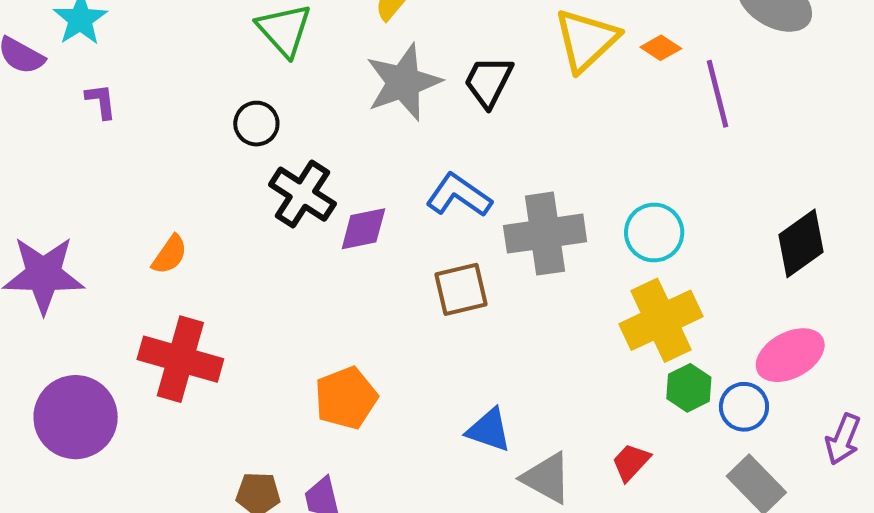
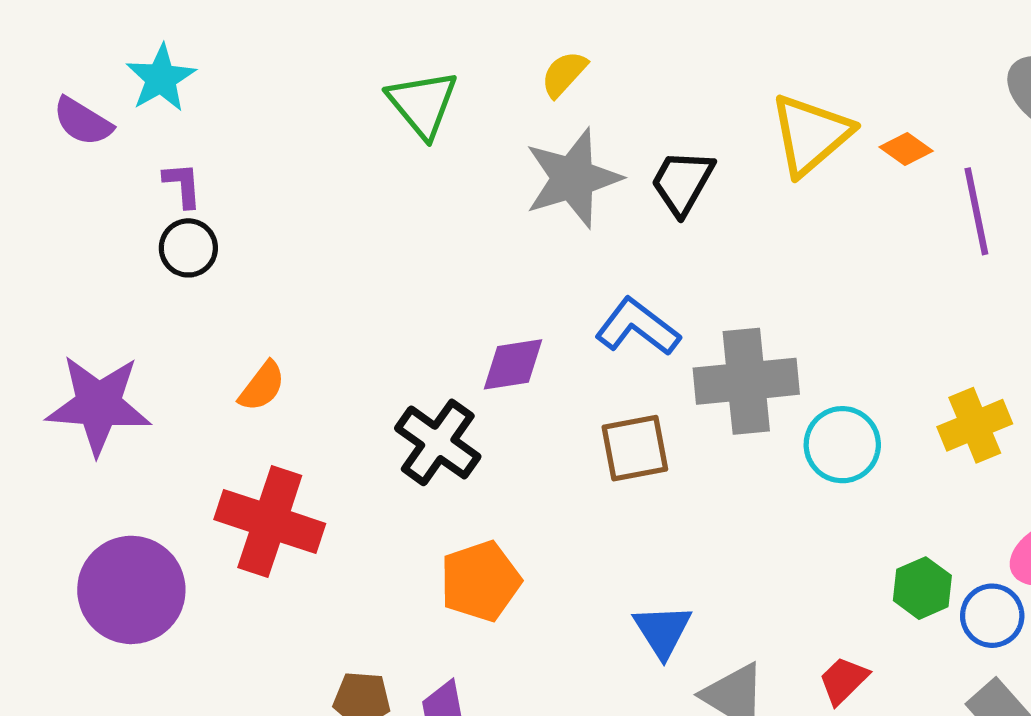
black circle: (256, 124) -> (188, 248), moved
black cross: (302, 194) -> (438, 442), moved
cyan circle: (654, 233) -> (842, 445), moved
yellow cross: (661, 320) -> (975, 425), moved, size x0.7
blue triangle: (489, 430) -> (663, 631), turned 36

